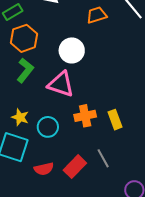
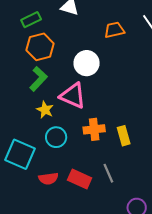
yellow star: (20, 117) -> (45, 110), moved
red rectangle: (75, 167) -> (80, 179), turned 65

